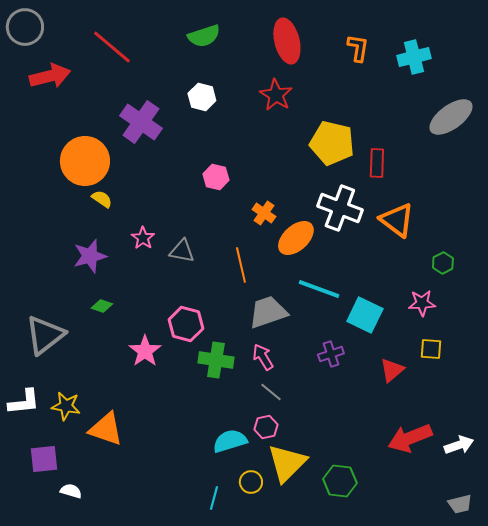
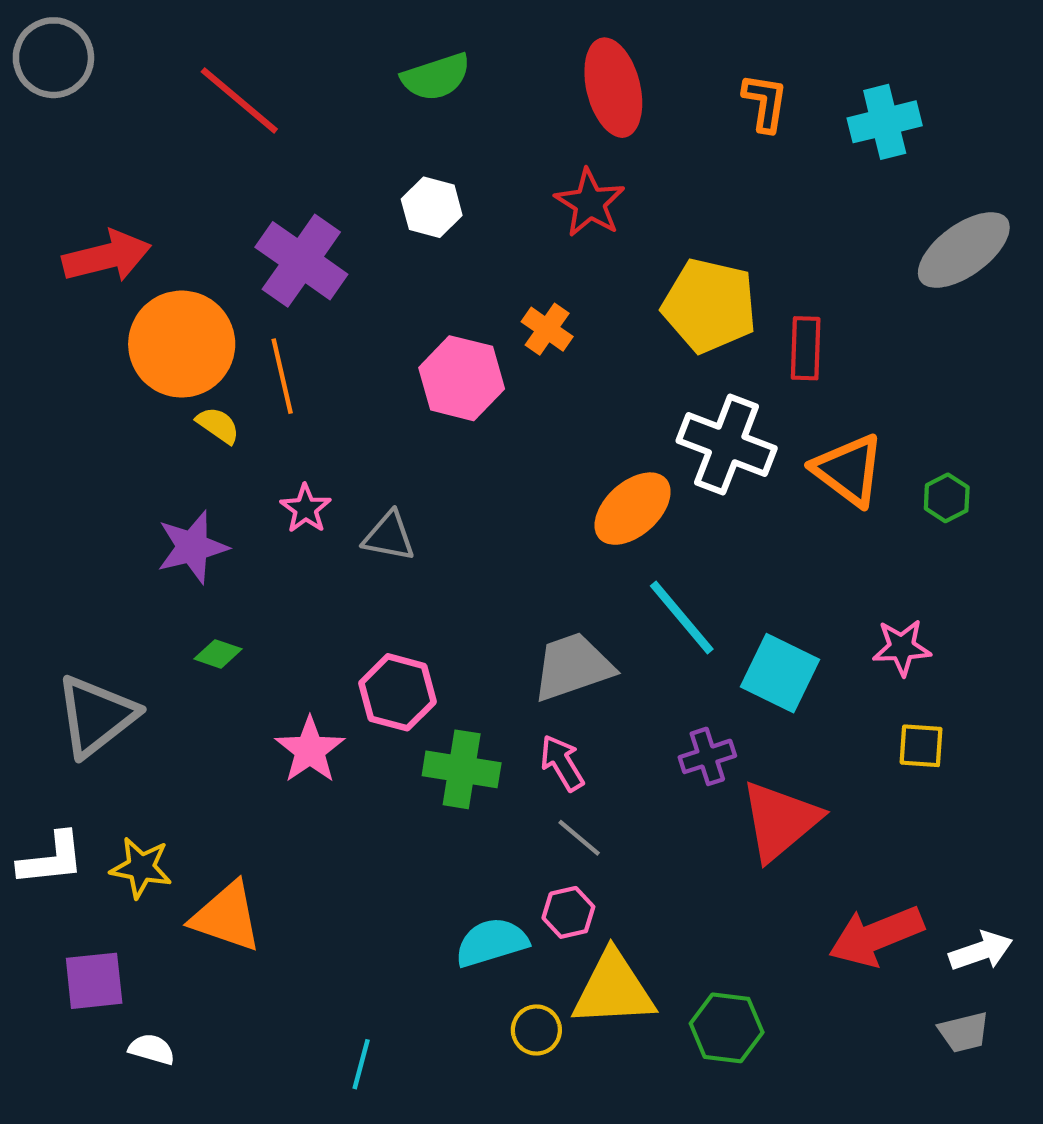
red arrow: (50, 76) -> (107, 256), moved
pink hexagon: (216, 177) -> (462, 378), size x1.5
orange cross: (264, 213) -> (547, 329), moved
green hexagon: (443, 263) -> (947, 498), moved
orange line: (241, 265) -> (282, 376), moved
cyan line: (319, 289) -> (682, 618), turned 30
red triangle: (392, 370) -> (780, 821), moved, size x1.6
yellow triangle: (287, 463) -> (613, 989), turned 42
cyan line: (214, 498) -> (361, 1064), moved
gray trapezoid: (460, 504) -> (964, 1032), moved

